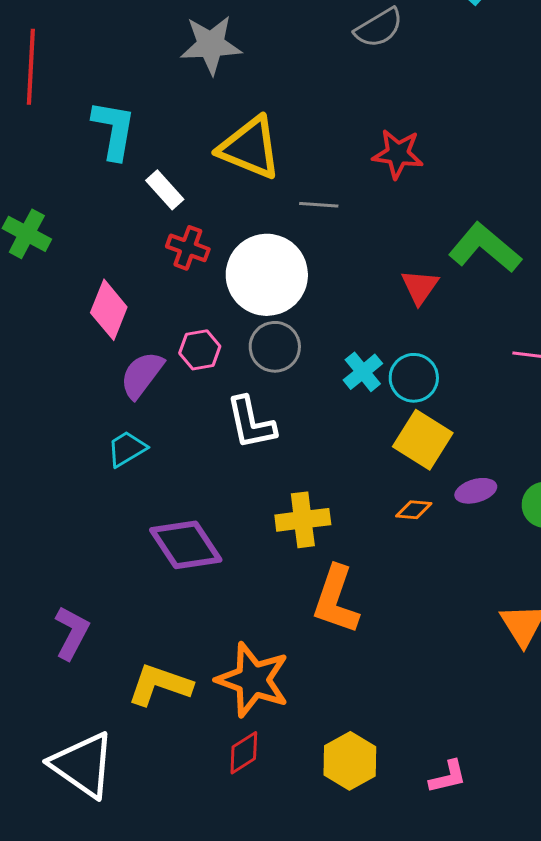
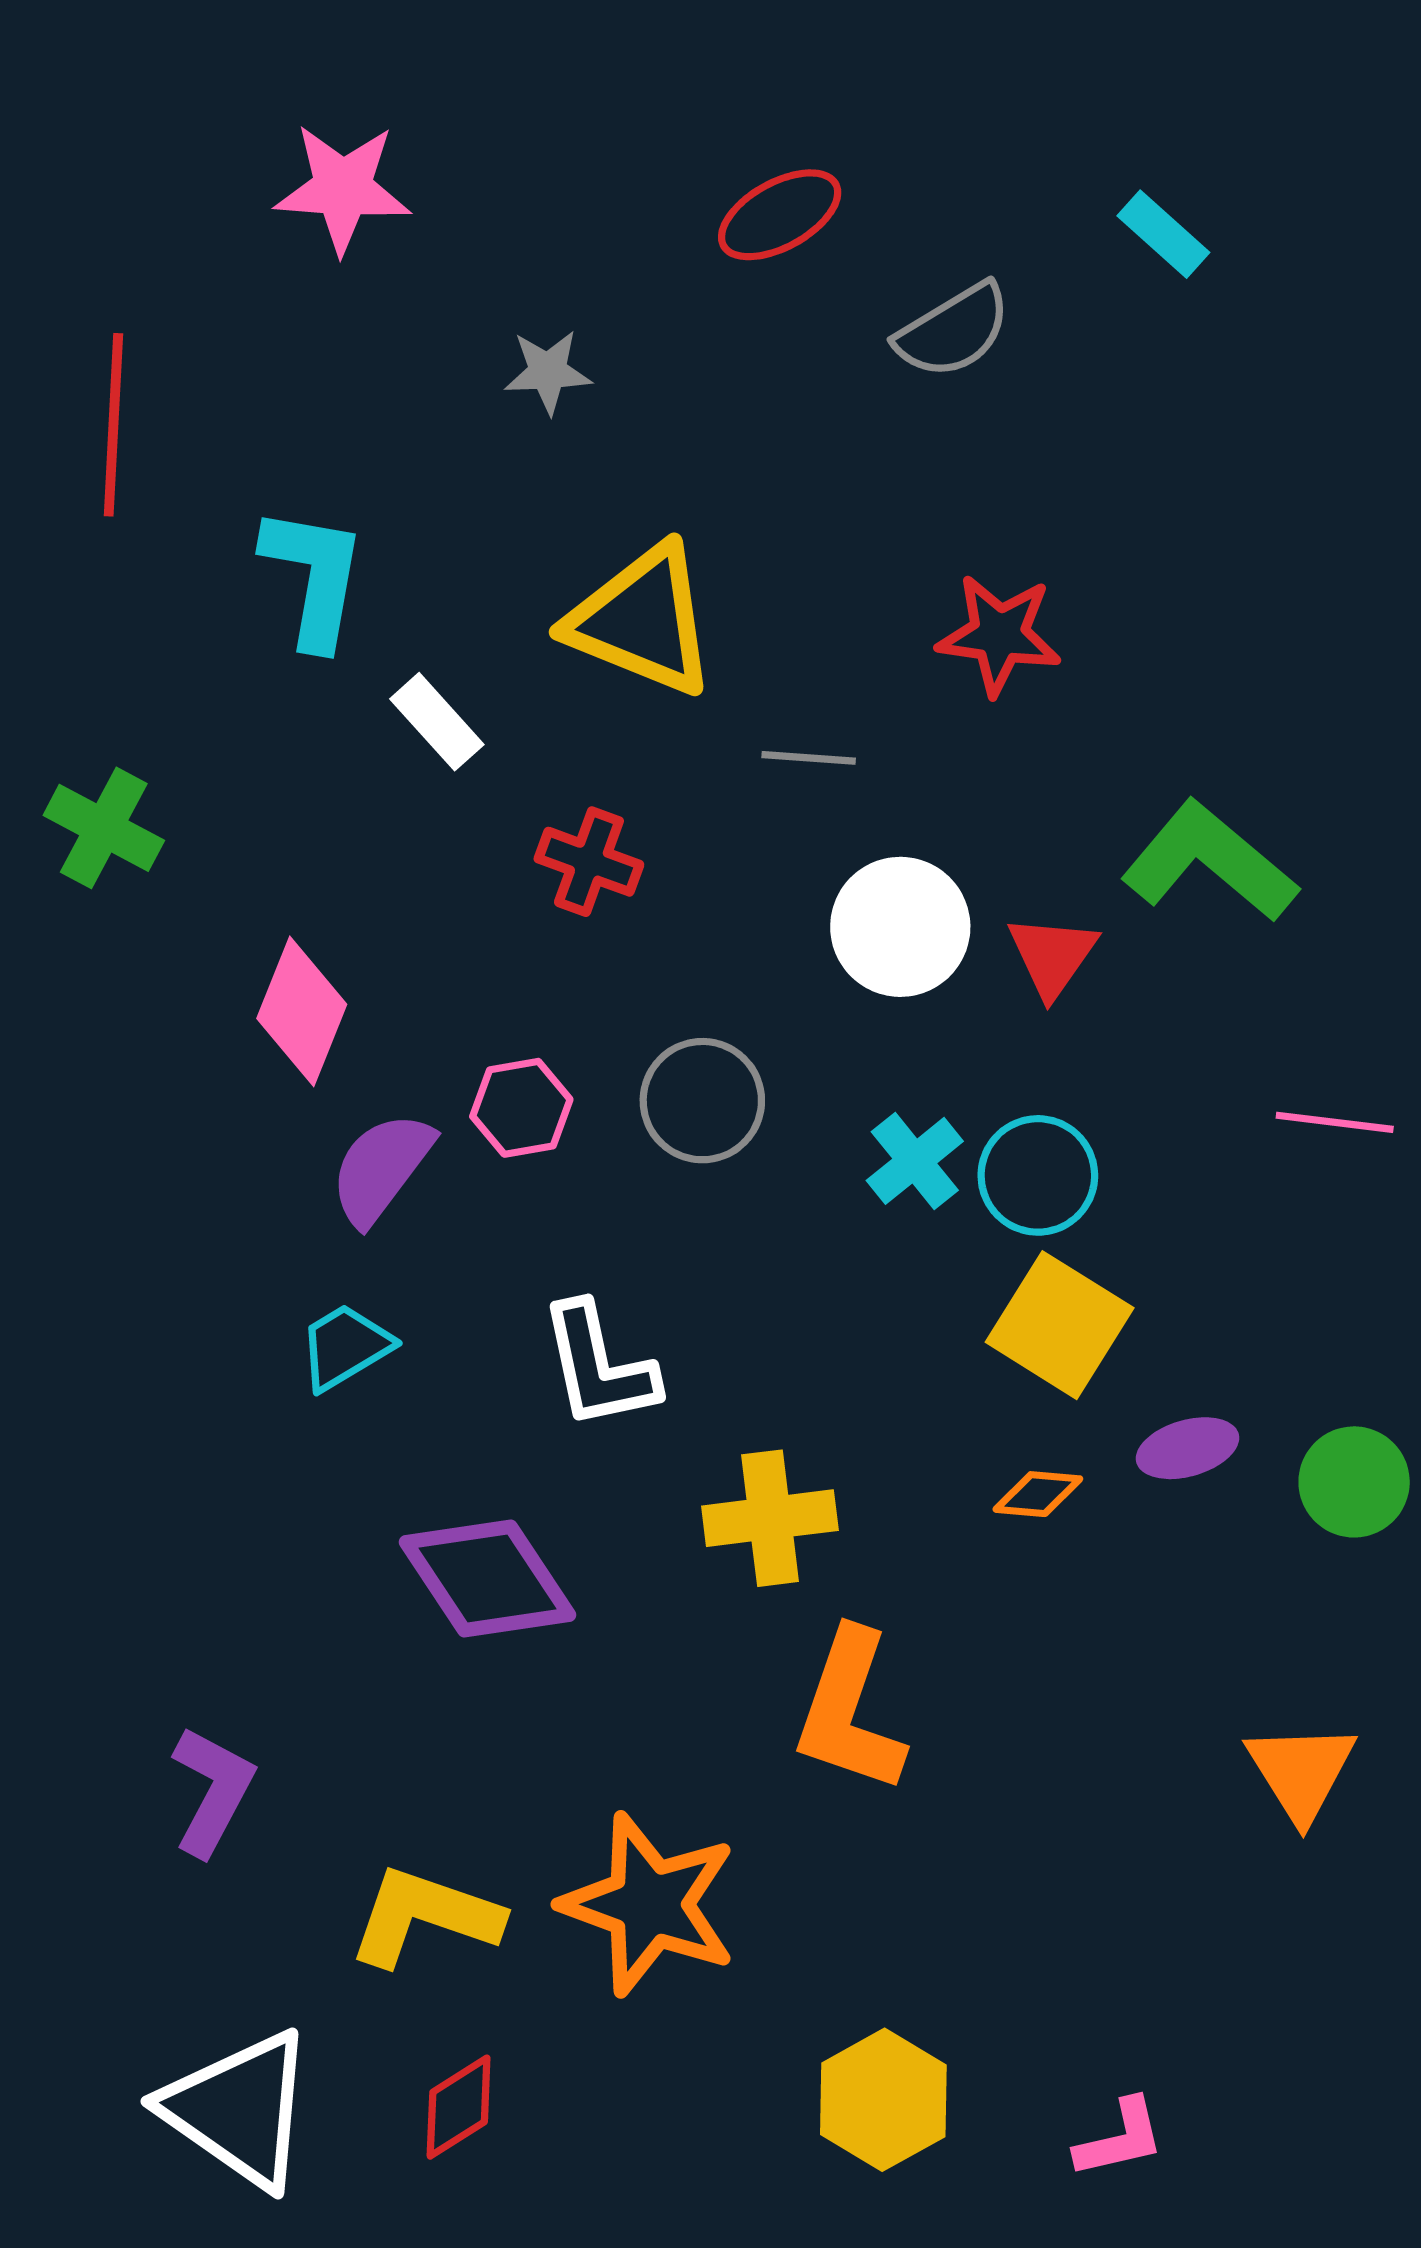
gray star: (211, 45) -> (548, 372), size x0.6
red cross: (188, 248) -> (589, 862), moved
white circle: (267, 275) -> (900, 927), moved, size x0.7
white L-shape: (251, 423) -> (599, 1366), moved
red diamond: (244, 753) -> (459, 2107), moved

